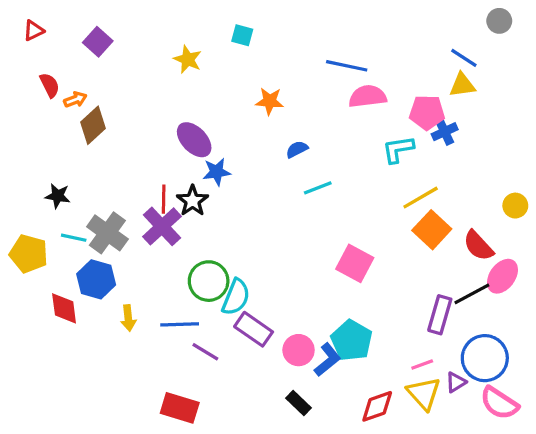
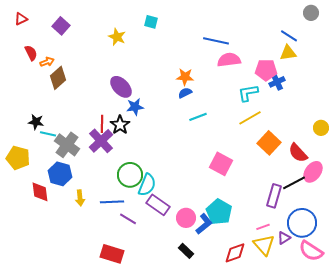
orange star: (270, 101) -> (185, 77), moved
yellow line: (421, 198) -> (250, 118), moved
cyan line: (74, 238) -> (48, 134), moved

